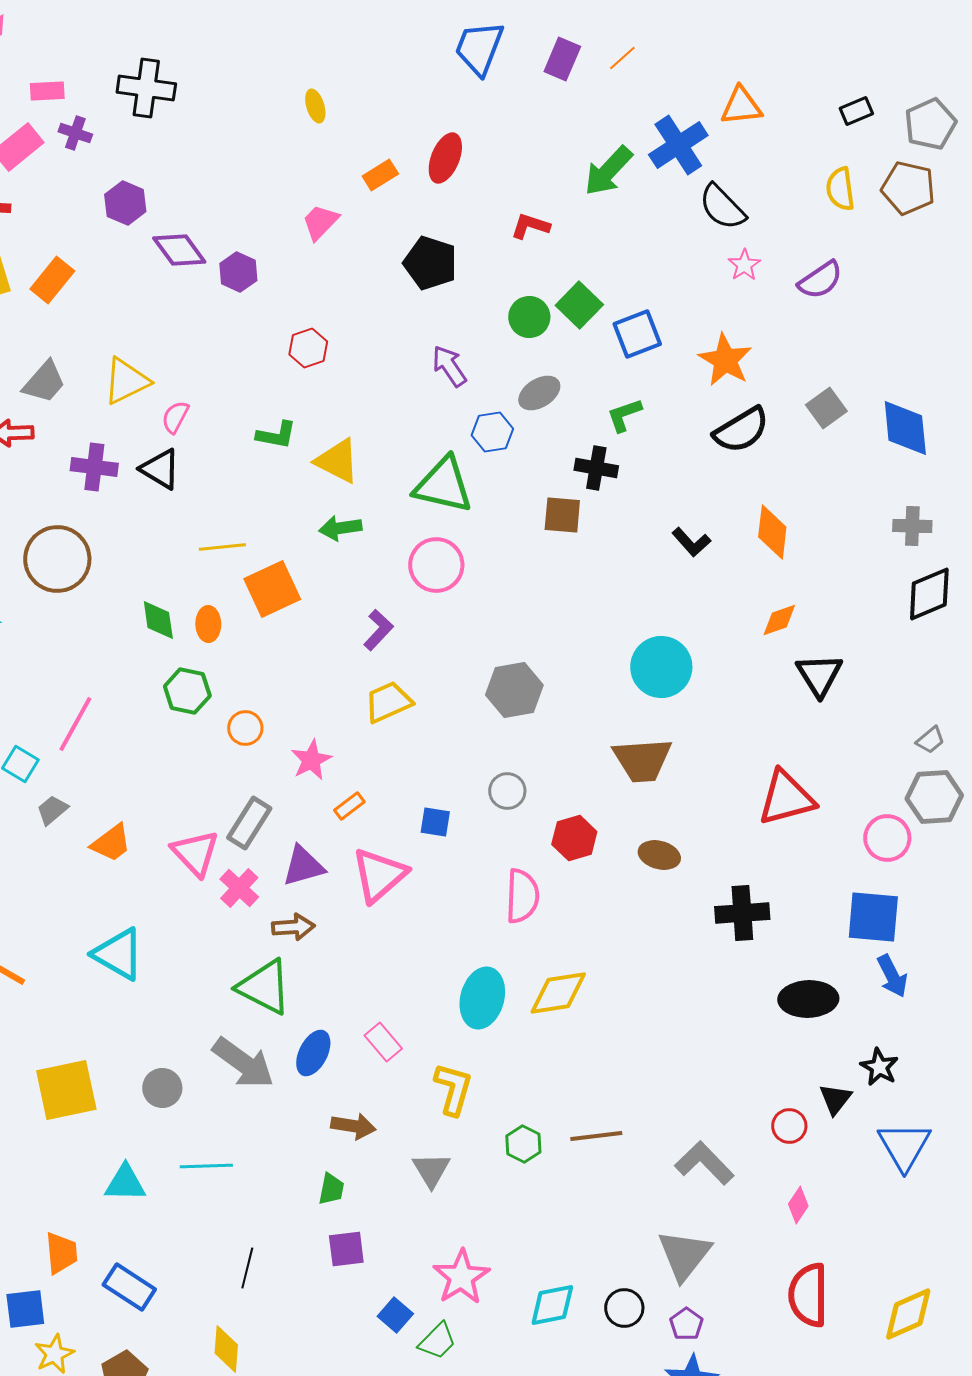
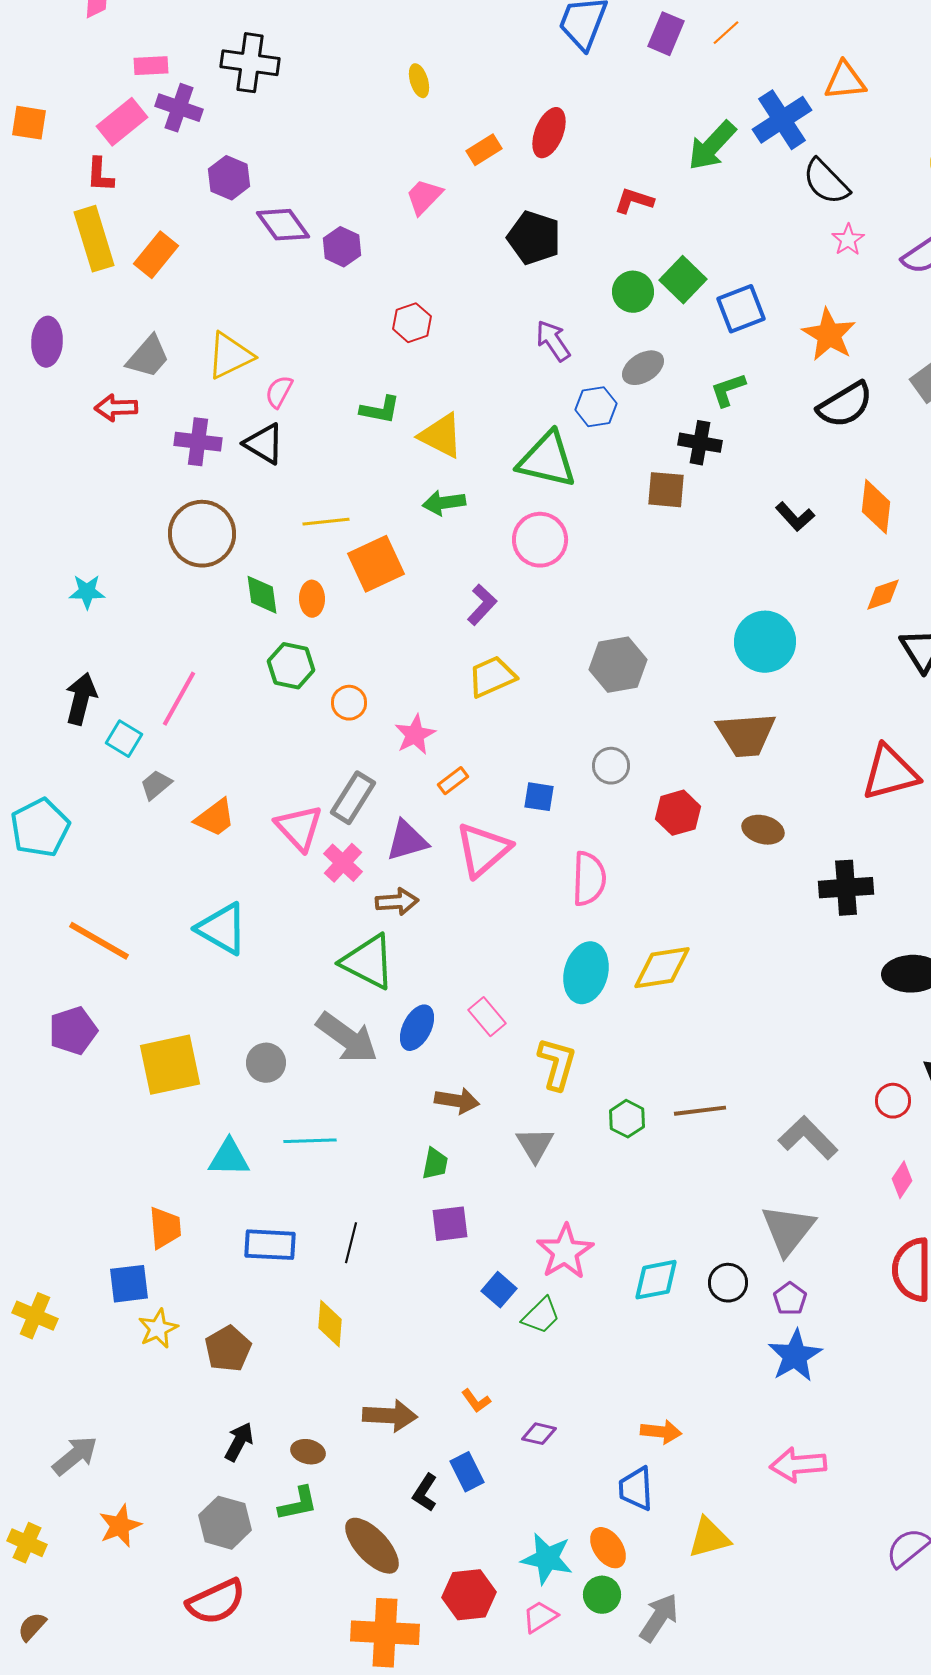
purple cross: (75, 133) -> (179, 108), size x1.4
brown circle: (57, 559) -> (202, 534), moved
pink semicircle: (522, 896) -> (589, 879), moved
blue rectangle: (129, 1287) -> (270, 1245), moved, turned -30

